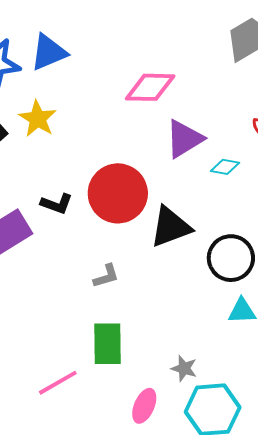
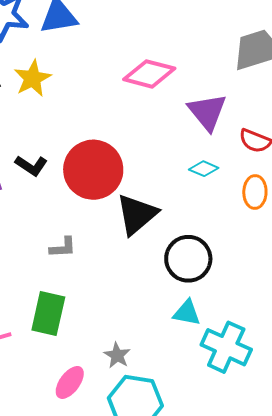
purple triangle: (184, 139) -> (207, 112), moved, turned -51
black triangle: (170, 227) -> (137, 214), turned -33

